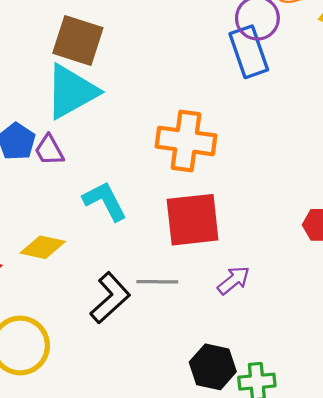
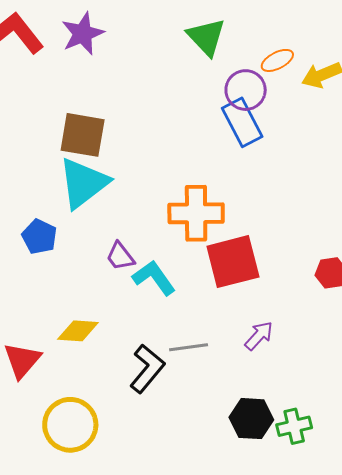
purple trapezoid: (49, 150) -> (120, 256), moved
cyan L-shape: (105, 201) -> (154, 278), moved
red square: (193, 220) -> (233, 262), moved

